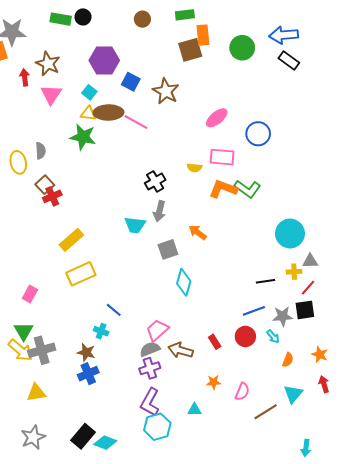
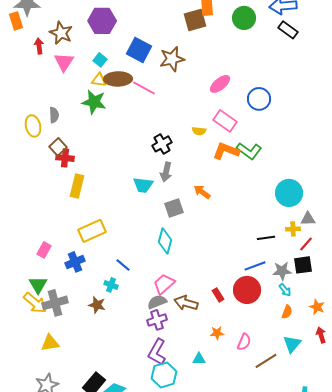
purple hexagon: (104, 60) -> (102, 21), moved
blue square: (131, 82) -> (139, 50), size x1.4
brown star: (166, 91) -> (172, 59), turned 30
pink rectangle: (222, 157) -> (225, 121), turned 30
red cross: (52, 196) -> (65, 158), turned 30
yellow rectangle: (71, 240) -> (77, 186), moved, turned -35
cyan diamond: (184, 282) -> (165, 241), moved
red circle: (245, 336) -> (247, 290), size x1.4
cyan arrow: (273, 336) -> (285, 290), moved
blue cross: (88, 374) -> (75, 262), moved

